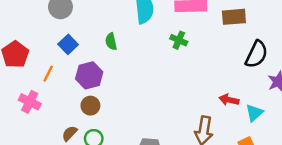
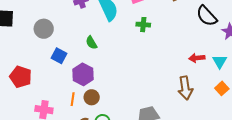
black semicircle: (256, 54) -> (207, 16), turned 130
orange line: (48, 74) -> (73, 99), moved

